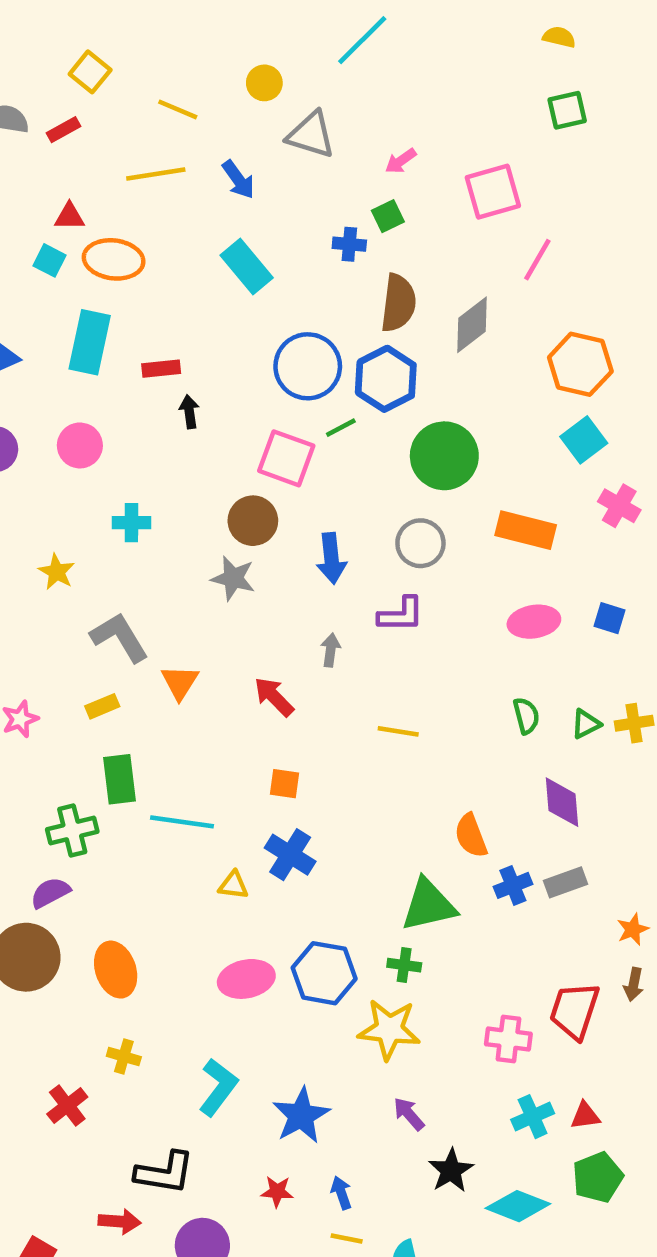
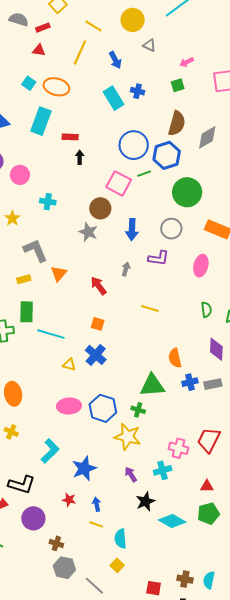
yellow circle: (264, 83) -> (133, 20), size x1.5
gray triangle: (311, 135) -> (149, 45), size x0.6
yellow line: (156, 174) -> (80, 53), turned -65
red triangle: (69, 217) -> (39, 50), moved
blue cross: (349, 244) -> (138, 91), moved
pink circle: (80, 445) -> (20, 175), moved
pink ellipse: (534, 622) -> (201, 266), moved, turned -75
cyan cross: (533, 1117) -> (163, 470), moved

